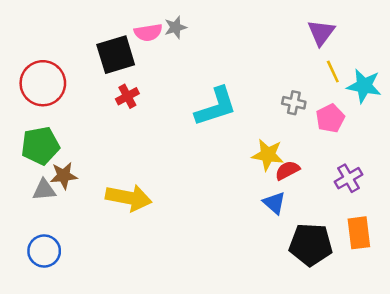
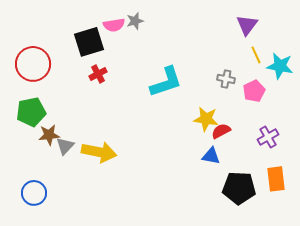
gray triangle: (44, 190) -> (65, 146), moved, turned -42
blue triangle: (274, 203) -> (211, 156), turned -30

